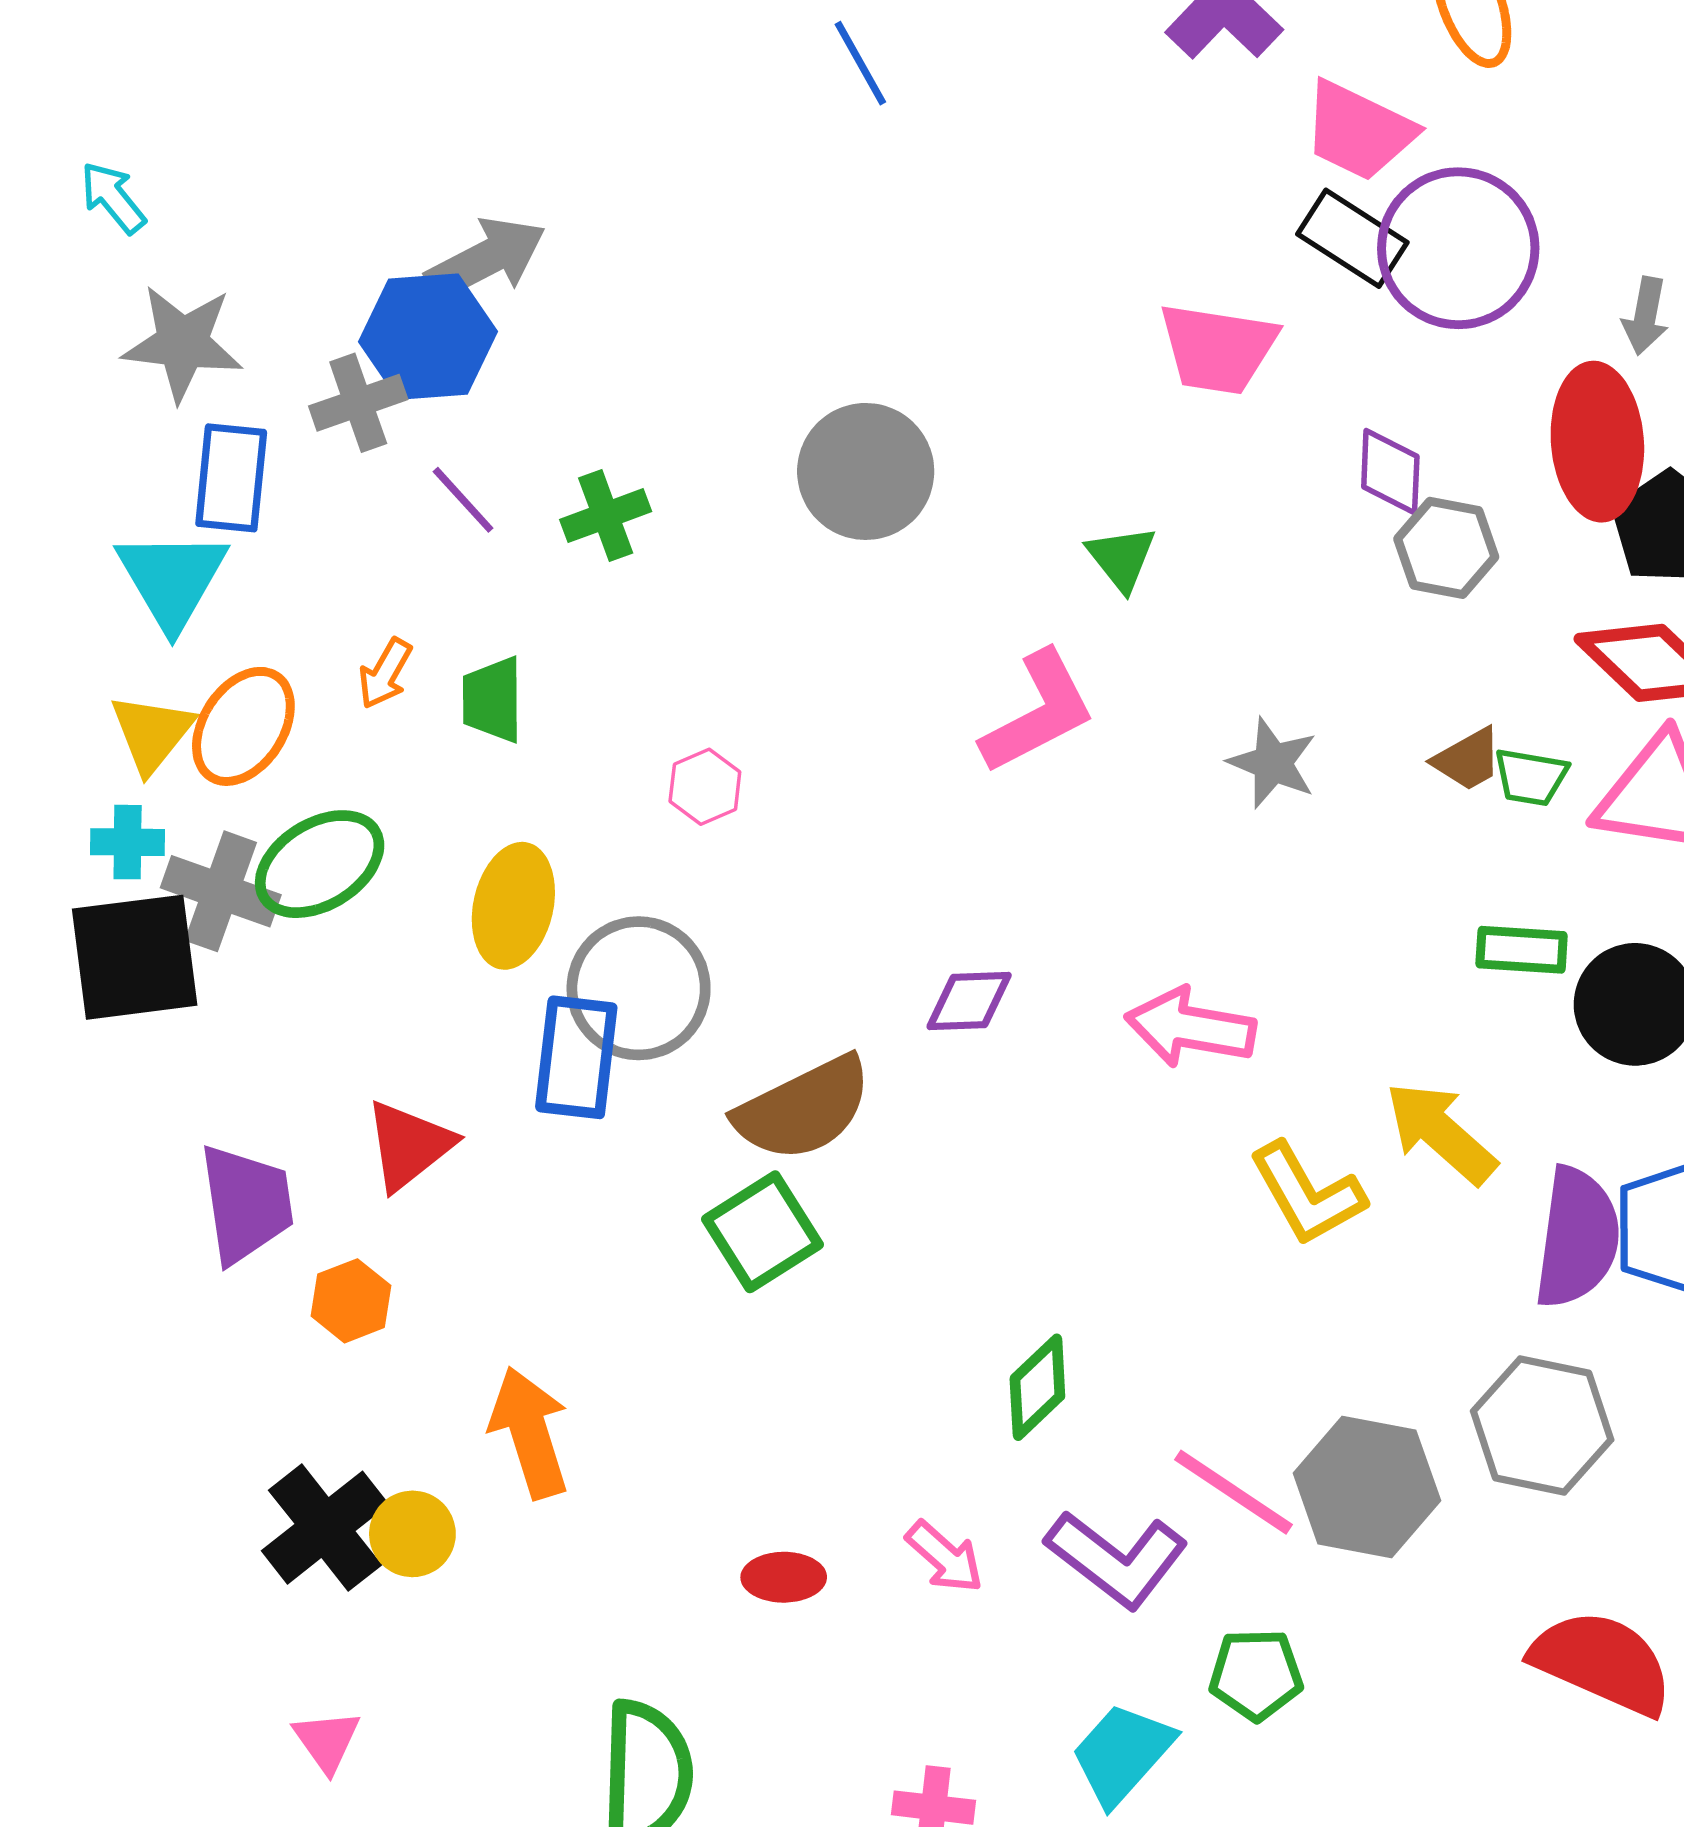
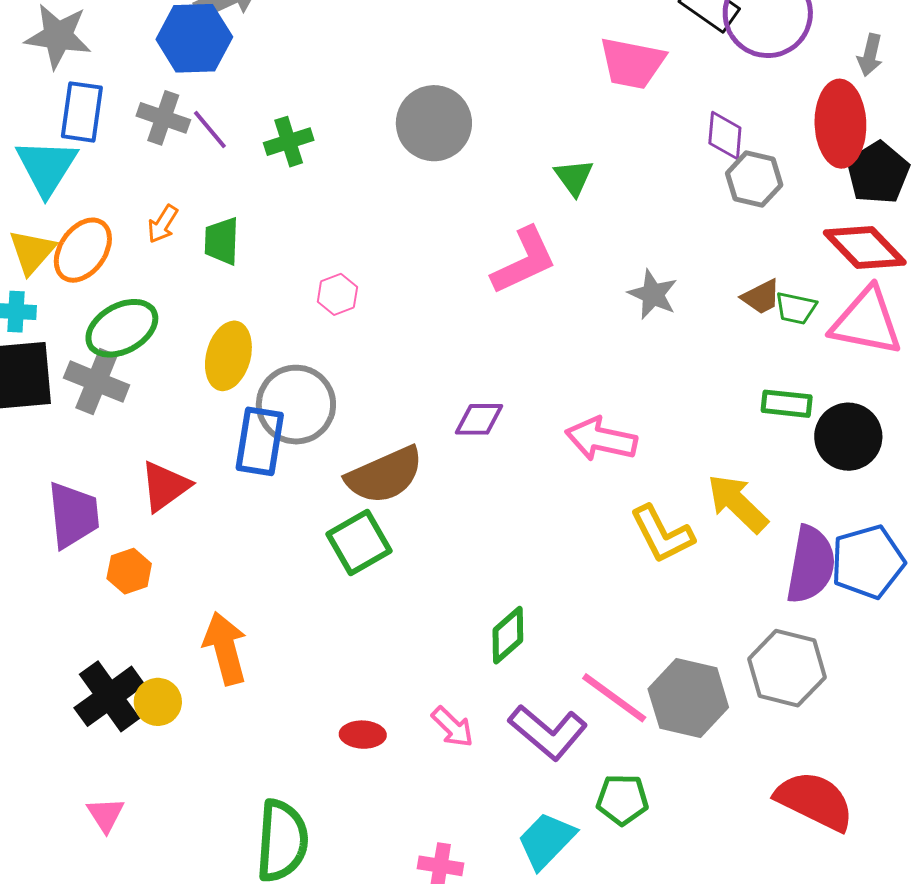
gray cross: (358, 403) -> (163, 118), moved, turned 36
gray cross: (221, 891) -> (97, 382), moved

